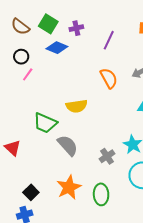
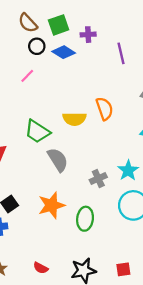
green square: (48, 24) -> (59, 25), turned 30
purple line: (109, 40) -> (121, 53), turned -48
black circle: (21, 57) -> (37, 46), moved
orange semicircle: (109, 78) -> (105, 109), moved

